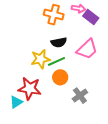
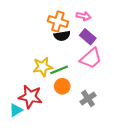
purple rectangle: (91, 17) -> (88, 37), moved
black semicircle: (59, 42) -> (62, 36), moved
gray cross: (80, 96) -> (88, 99), moved

